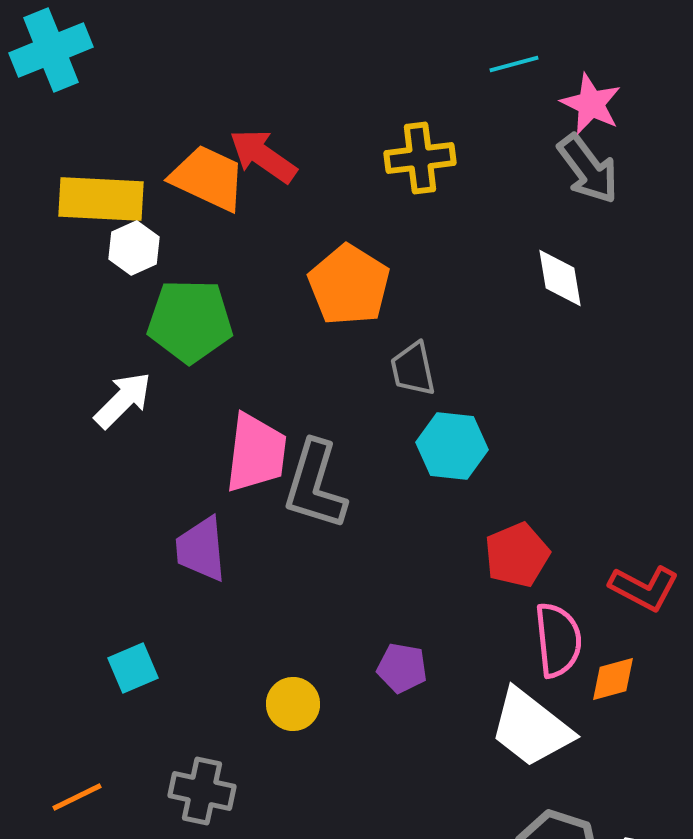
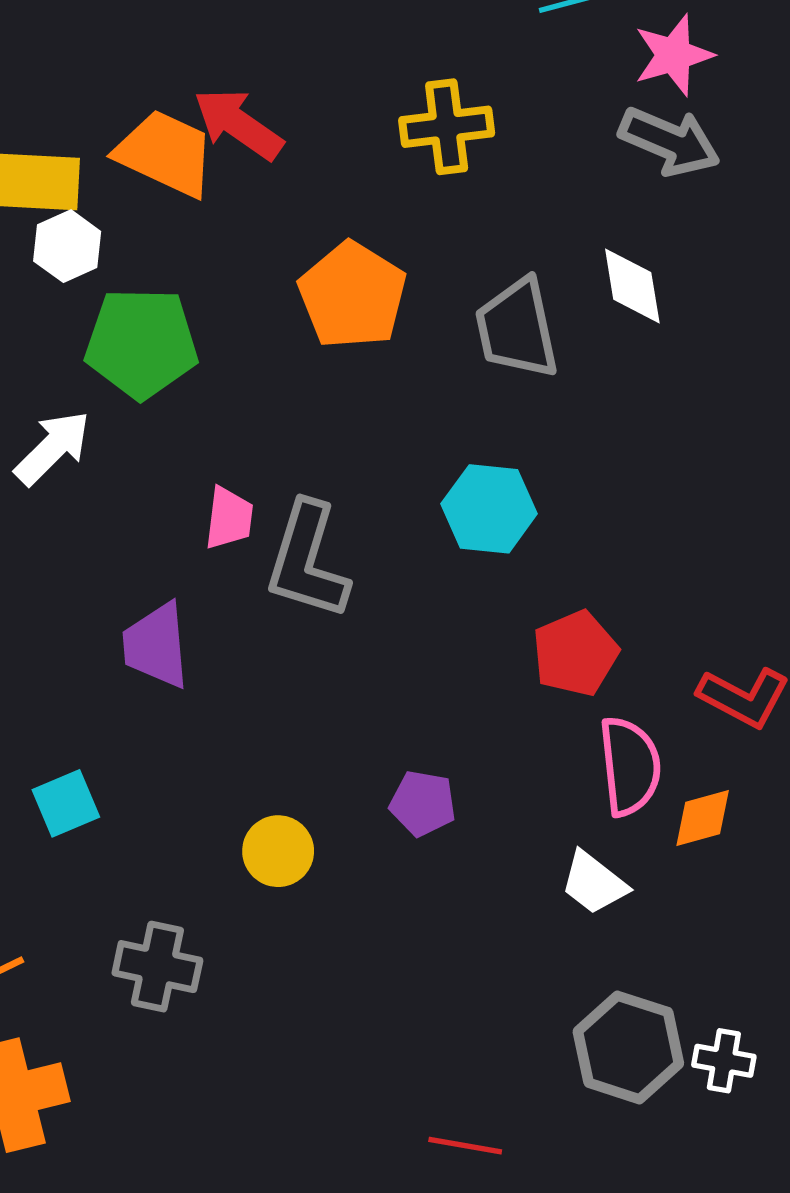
pink star: (591, 104) -> (673, 55), turned 30
gray arrow: (588, 169) -> (669, 141), turned -30
gray trapezoid: (413, 369) -> (517, 328), moved, size x1.4
pink trapezoid: (256, 453) -> (229, 518), size x0.6
white trapezoid: (531, 728) -> (594, 883), size x0.6

